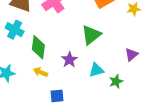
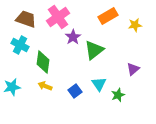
purple star: (69, 60) -> (73, 37), moved
cyan triangle: (96, 70) -> (99, 84), turned -49
blue square: (57, 96) -> (75, 91), moved, turned -32

